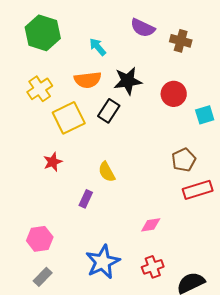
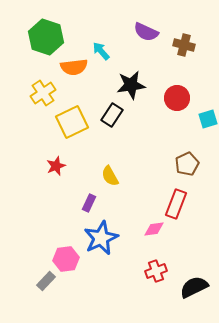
orange semicircle: (88, 80) -> (74, 67), moved
red rectangle: (198, 190) -> (176, 204), moved, turned -52
pink hexagon: (40, 239) -> (66, 259), moved
blue star: (103, 262) -> (101, 238), moved

